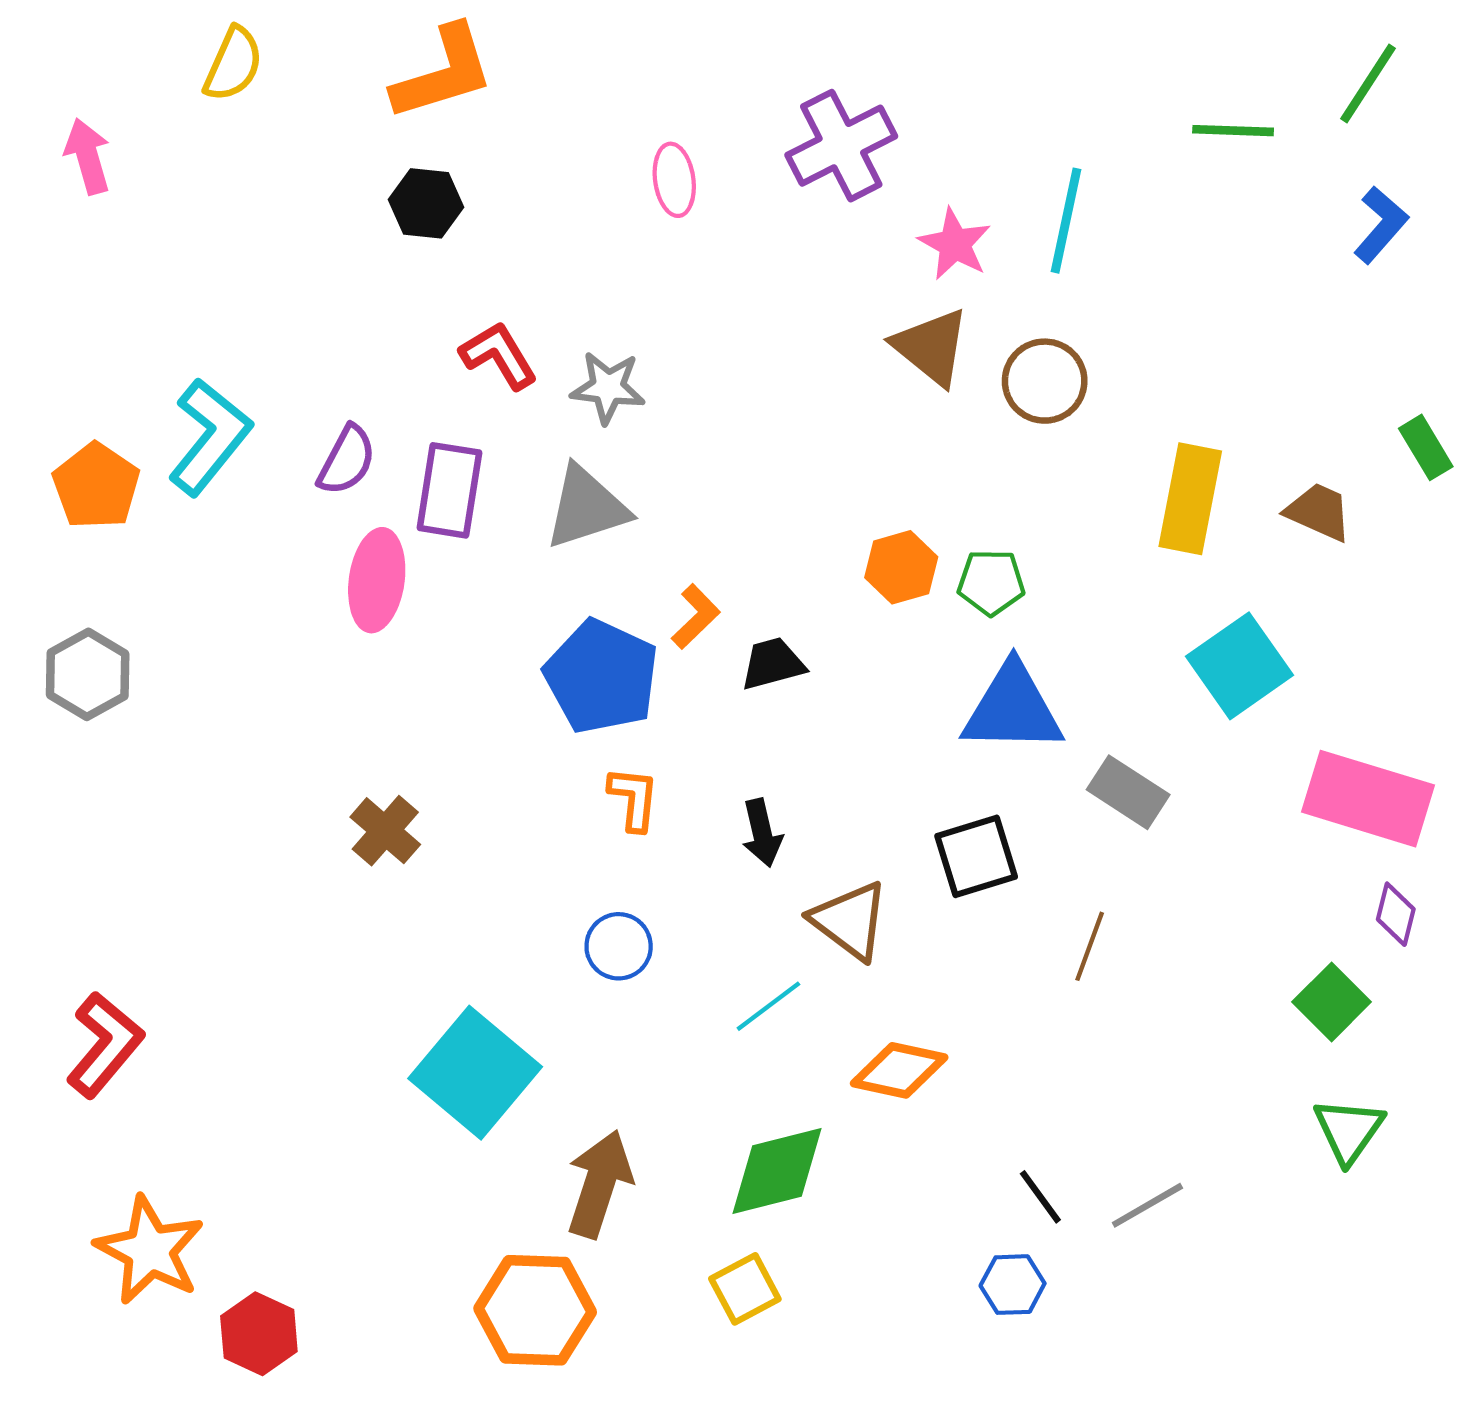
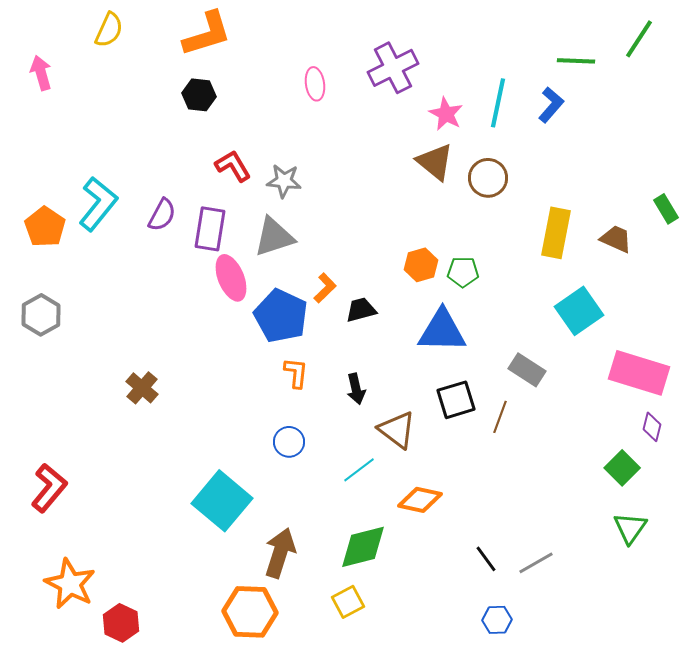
blue L-shape: (1381, 225) -> (551, 105), moved
pink ellipse: (377, 580) -> (231, 278), moved, turned -30
blue triangle: (1013, 709) -> (442, 331), moved
brown cross: (385, 831) -> (142, 388), moved
brown line: (1090, 946) -> (500, 417), moved
blue hexagon: (1013, 1285) -> (497, 620), moved

